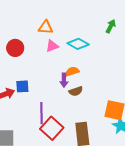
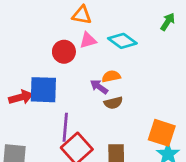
red circle: (15, 48) -> (64, 52), moved
purple arrow: (64, 80) -> (99, 87), turned 120
blue square: (22, 86) -> (43, 90), size x1.6

